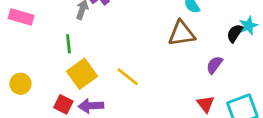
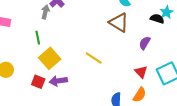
brown triangle: (182, 33) -> (119, 22), turned 45
black semicircle: (235, 33) -> (157, 19), turned 80
yellow line: (128, 77) -> (94, 58), moved

